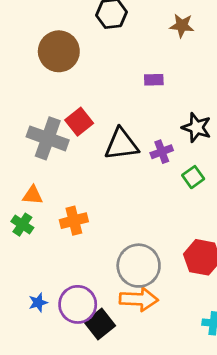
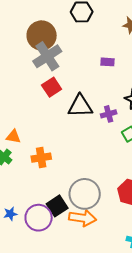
gray cross: (48, 138) -> (47, 56), moved, turned 32
black square: (100, 324) -> (57, 206), moved

